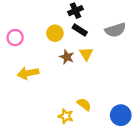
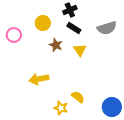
yellow circle: (55, 33) -> (43, 23), moved
brown star: (67, 57) -> (56, 45), moved
yellow arrow: (28, 73) -> (39, 79), moved

